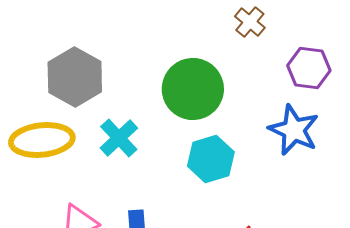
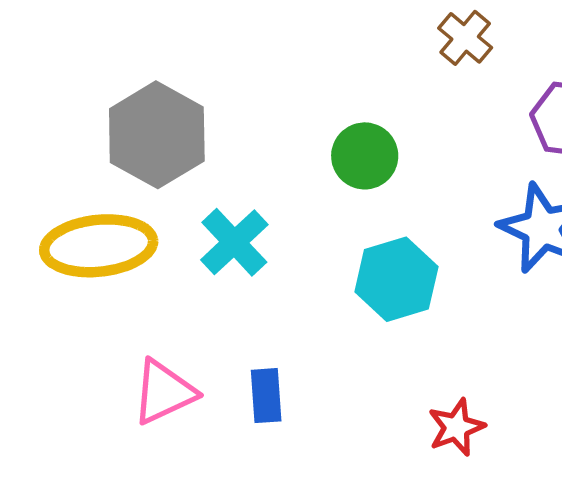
green circle: (193, 89) -> (365, 156), size x0.6

